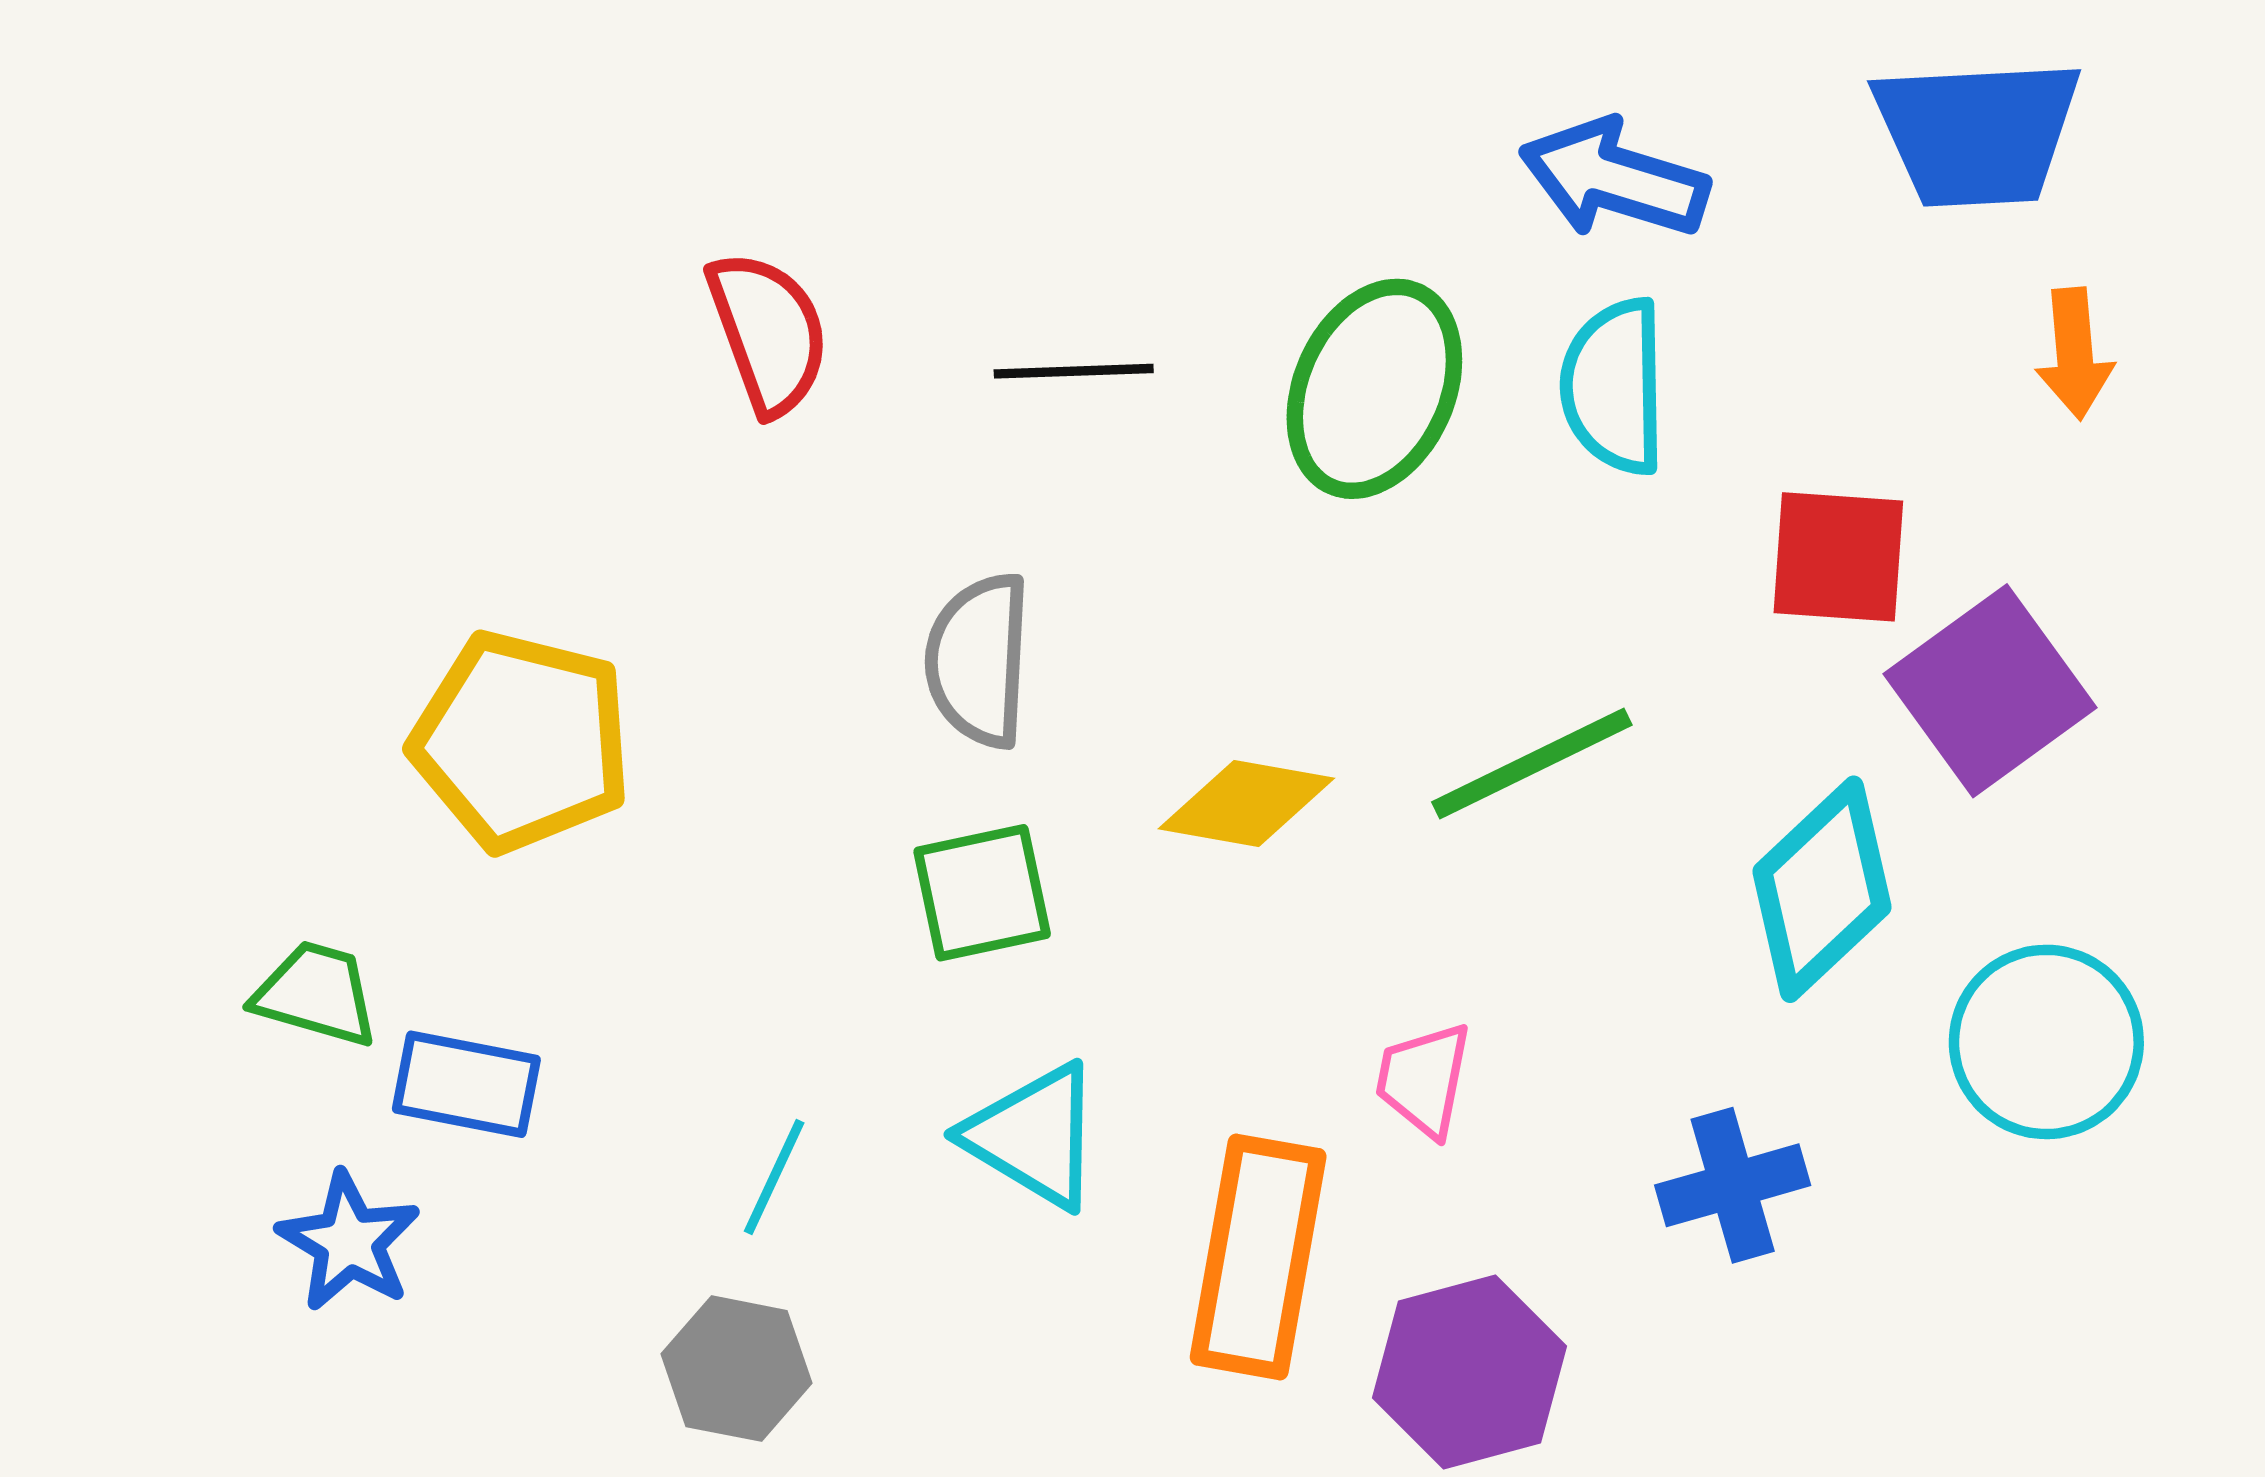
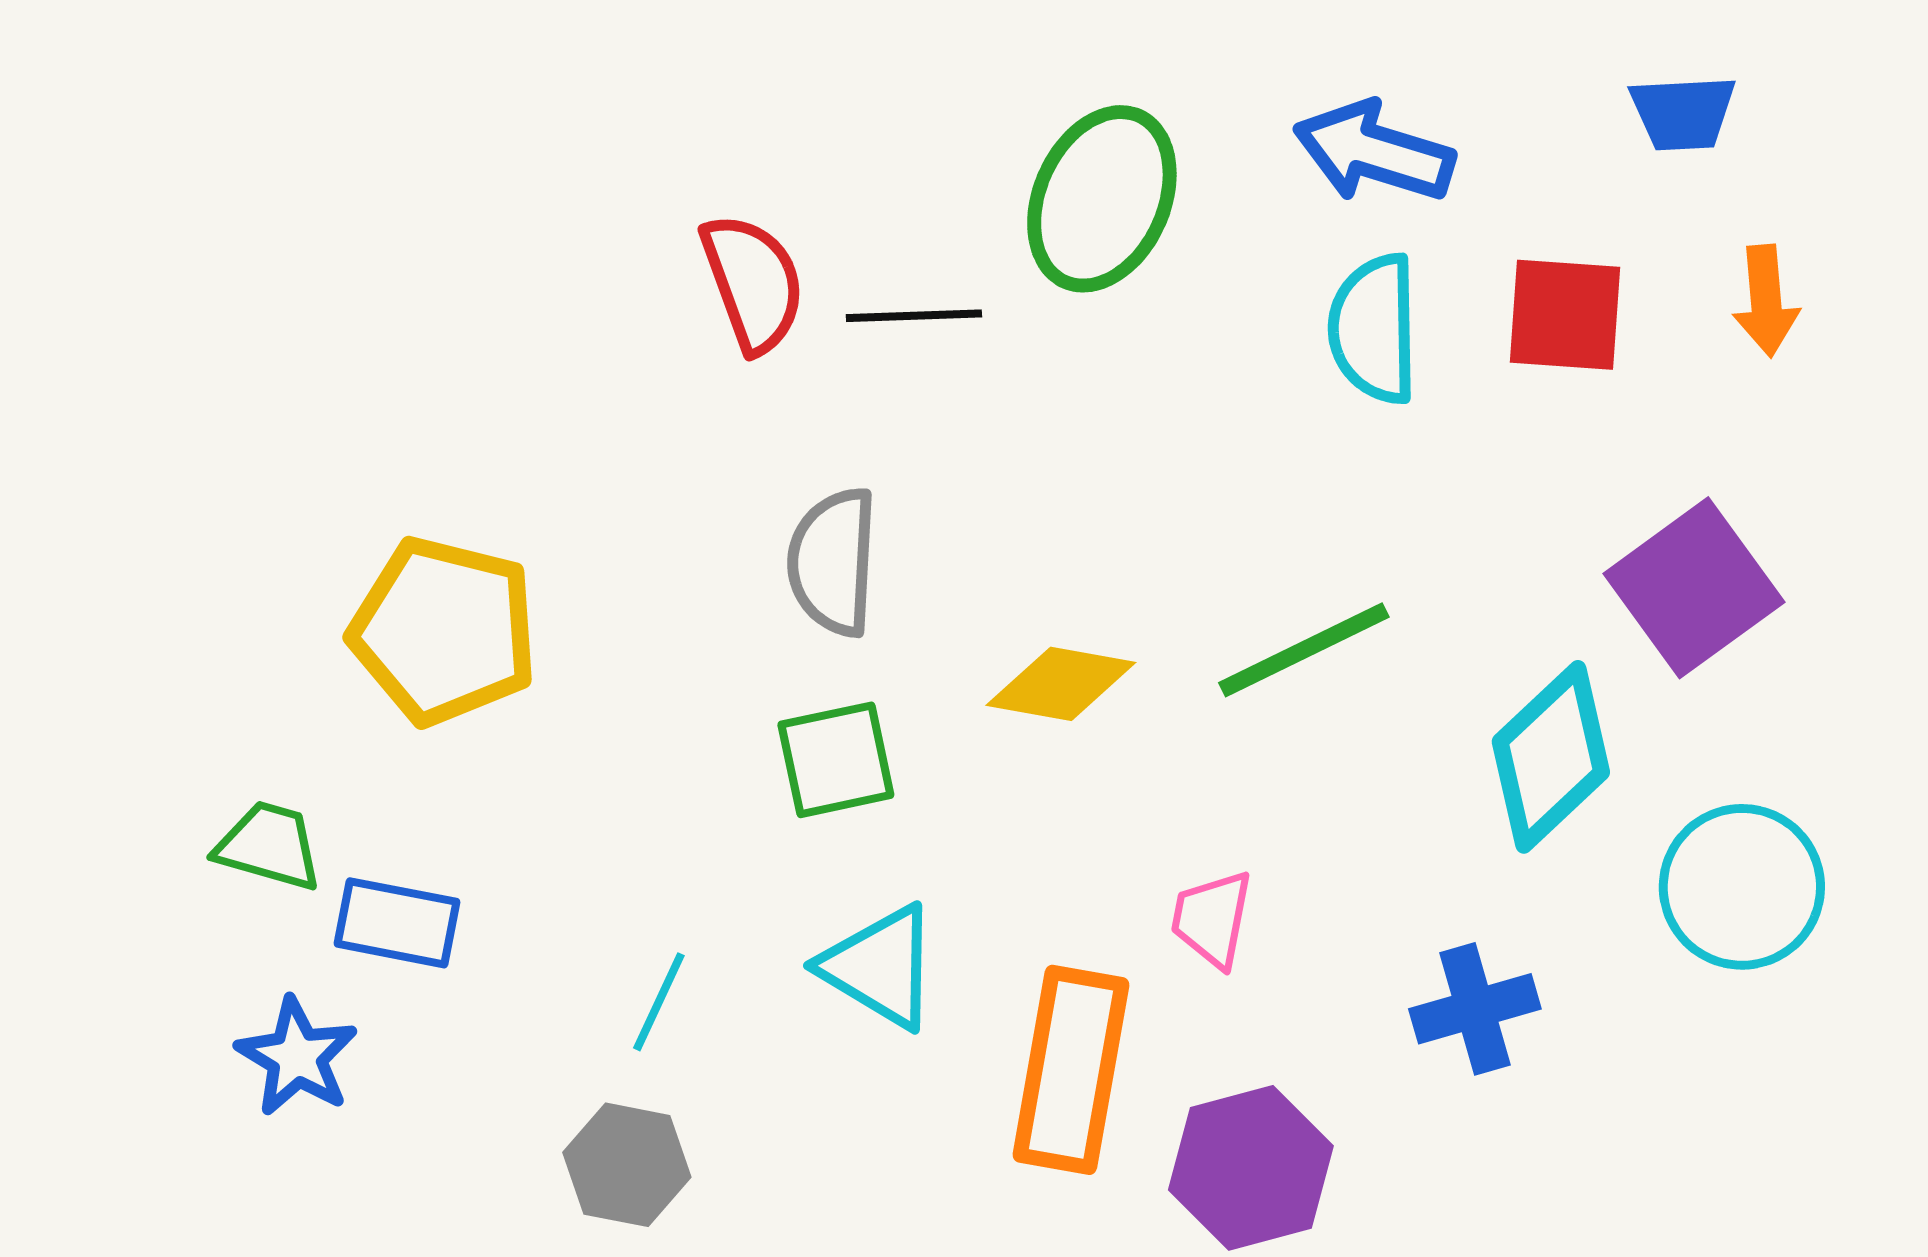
blue trapezoid: (1977, 133) -> (1683, 113), size x0.6
red semicircle: (768, 332) -> (753, 283), moved
green ellipse: (1374, 389) -> (1102, 199), moved
red square: (1838, 557) -> (1565, 315), moved

